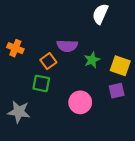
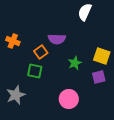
green star: (92, 60) -> (75, 63), moved
pink circle: (80, 102) -> (69, 99), moved
gray star: (19, 112) -> (16, 95), turned -30

